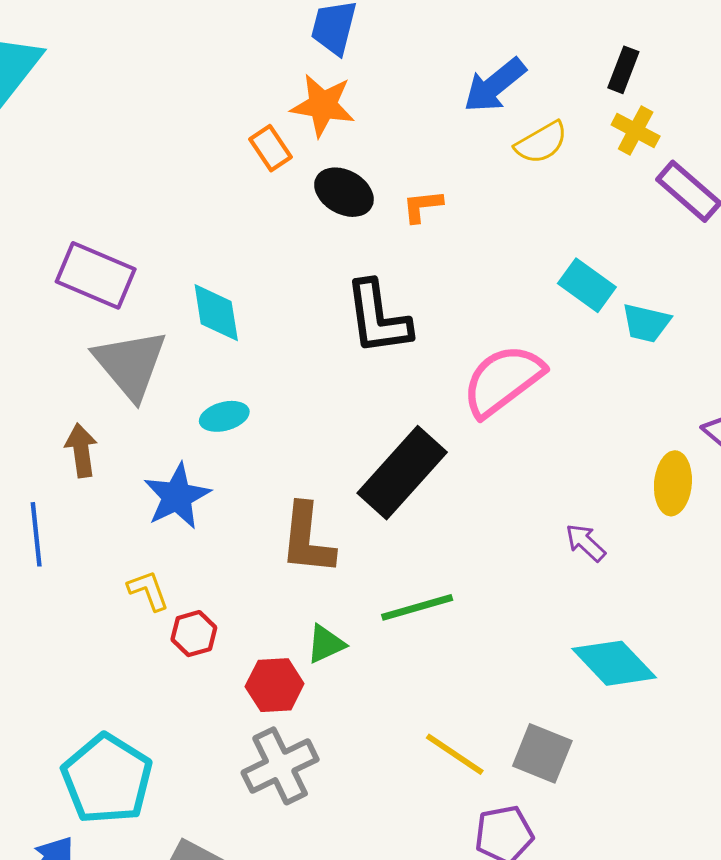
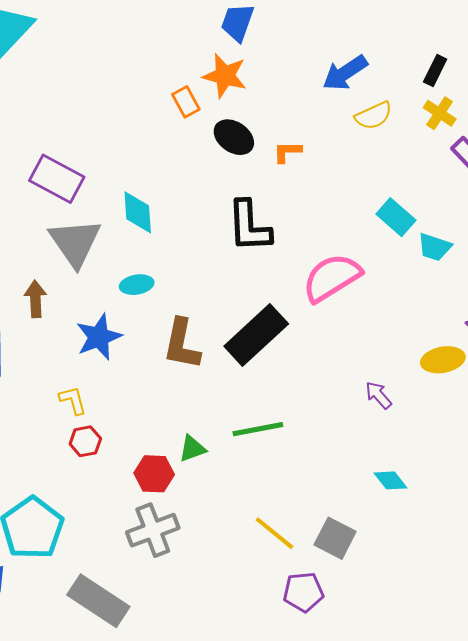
yellow ellipse: (673, 483) -> (443, 360), turned 69
brown L-shape: (307, 539) -> (182, 344), moved
red hexagon: (194, 634) -> (85, 441), moved
cyan diamond: (614, 663) -> (391, 480), size x0.6

